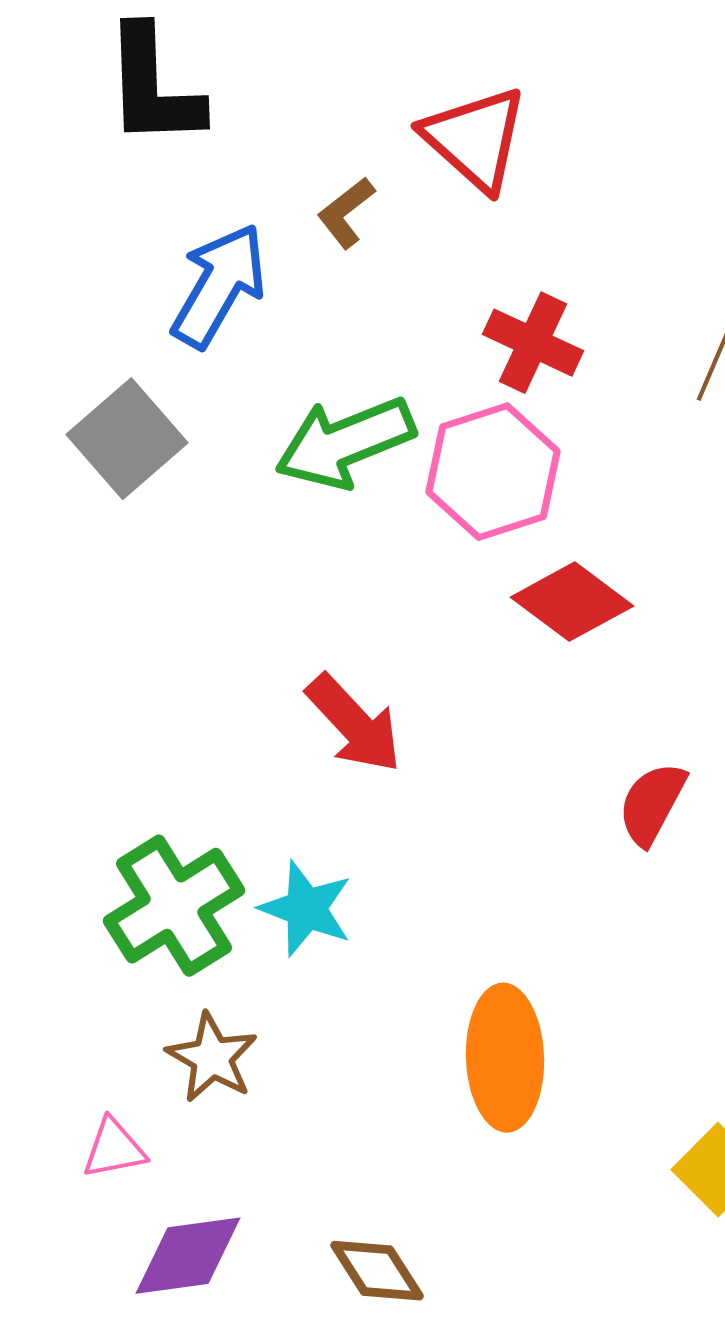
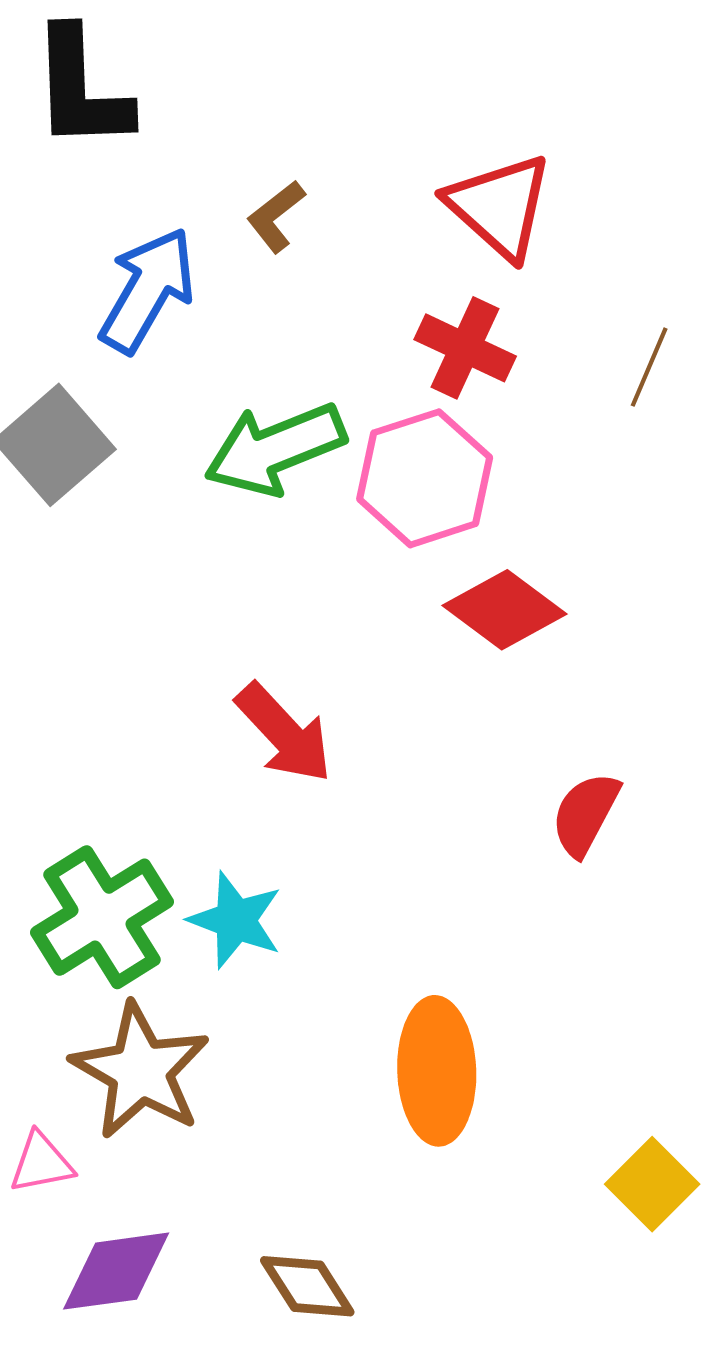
red triangle: (475, 139) -> (499, 206), moved
brown star: (212, 1058) -> (140, 1071), size x1.5

